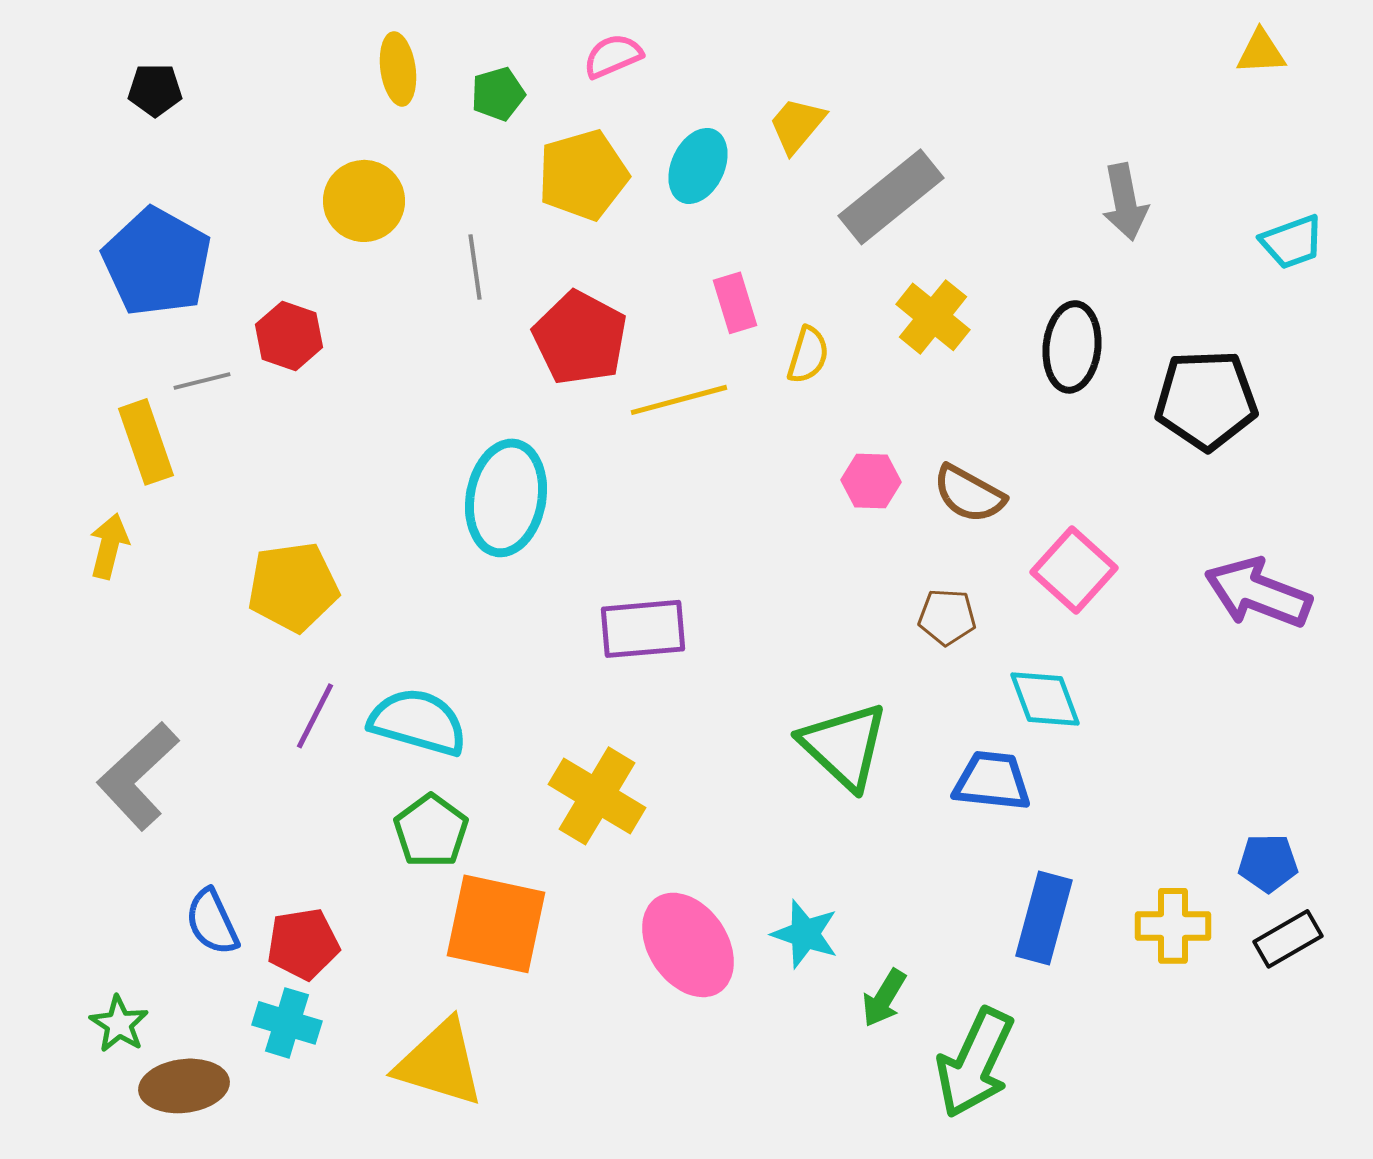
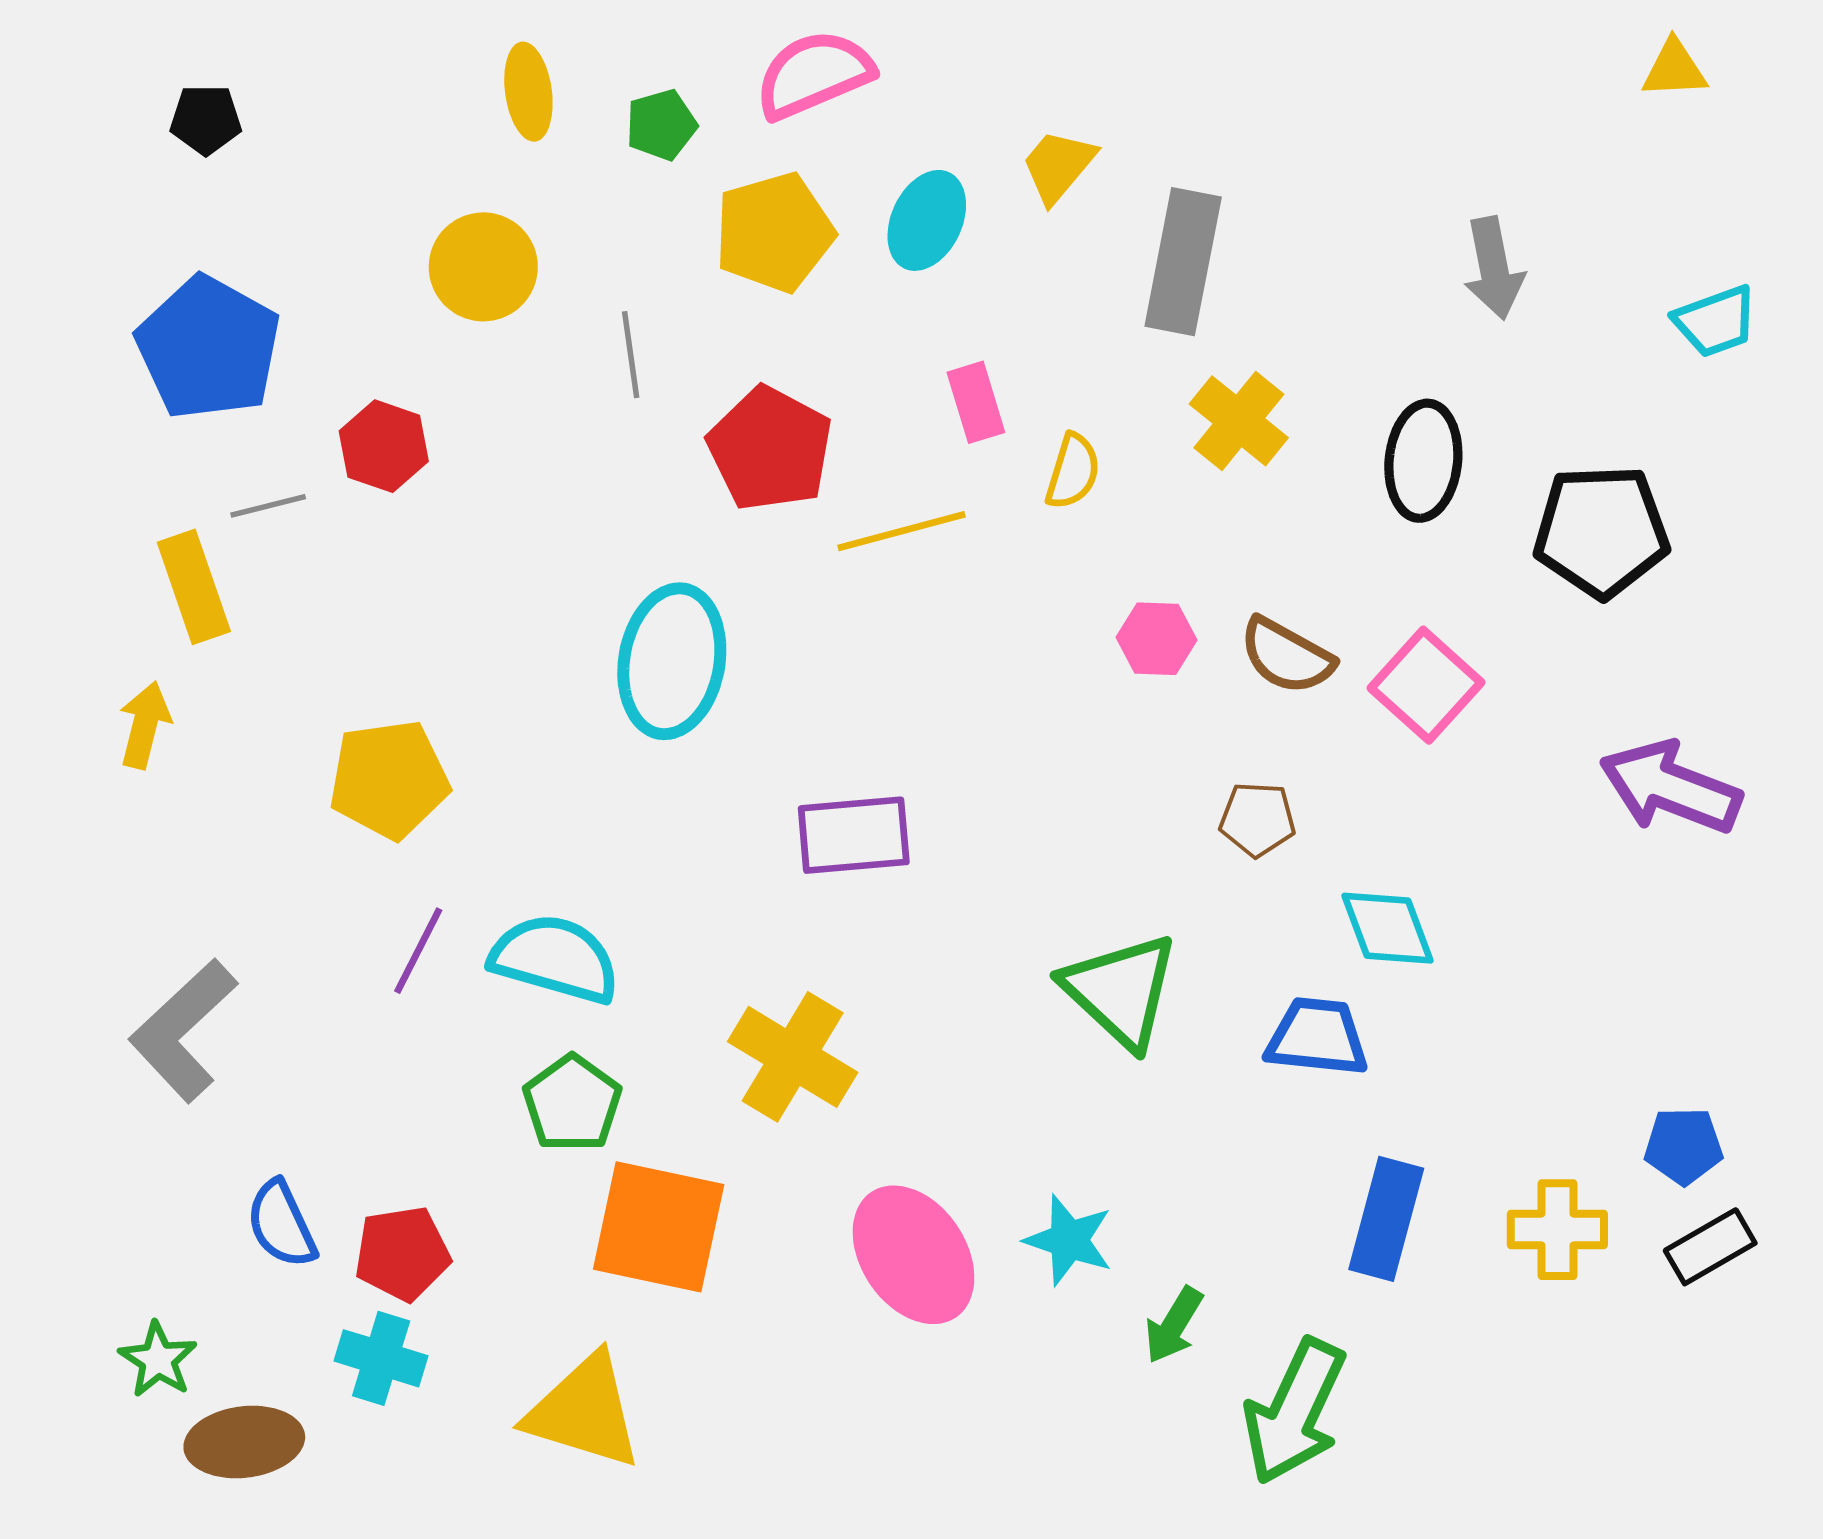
pink semicircle: (613, 56) -> (814, 74), size x1.5
gray rectangle: (891, 197) -> (1183, 262), turned -40
pink square: (1074, 570) -> (1426, 685), moved

